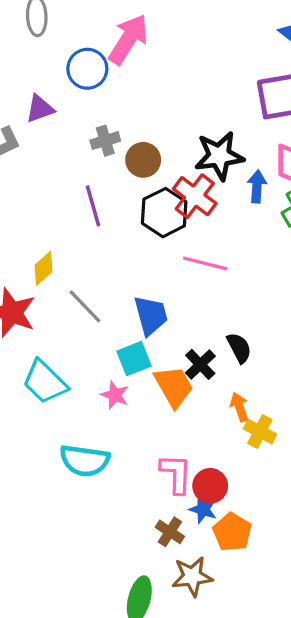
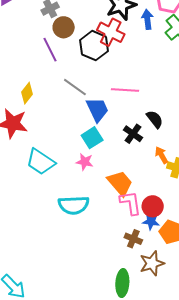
brown circle: (143, 160) -> (64, 27), moved
pink line: (205, 263) -> (125, 90), moved
gray line: (85, 306) -> (75, 87), moved
orange trapezoid: (174, 386) -> (120, 183), moved

